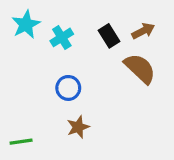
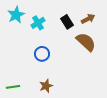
brown star: (78, 127) -> (46, 86), moved

